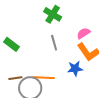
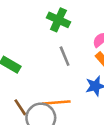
brown line: (15, 78) -> (20, 107), turned 72

